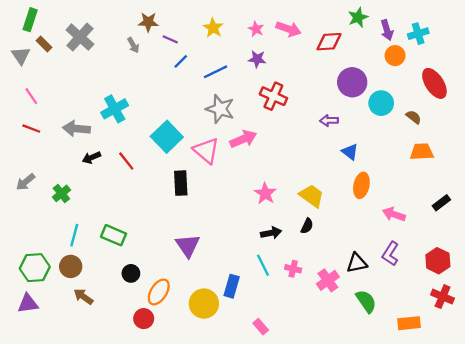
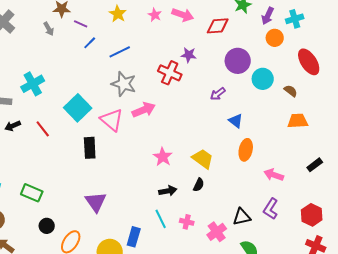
purple arrow: (387, 30) -> (268, 16), turned 42
purple star: (257, 59) -> (189, 55), moved
purple arrow: (329, 120) -> (218, 94), turned -35

